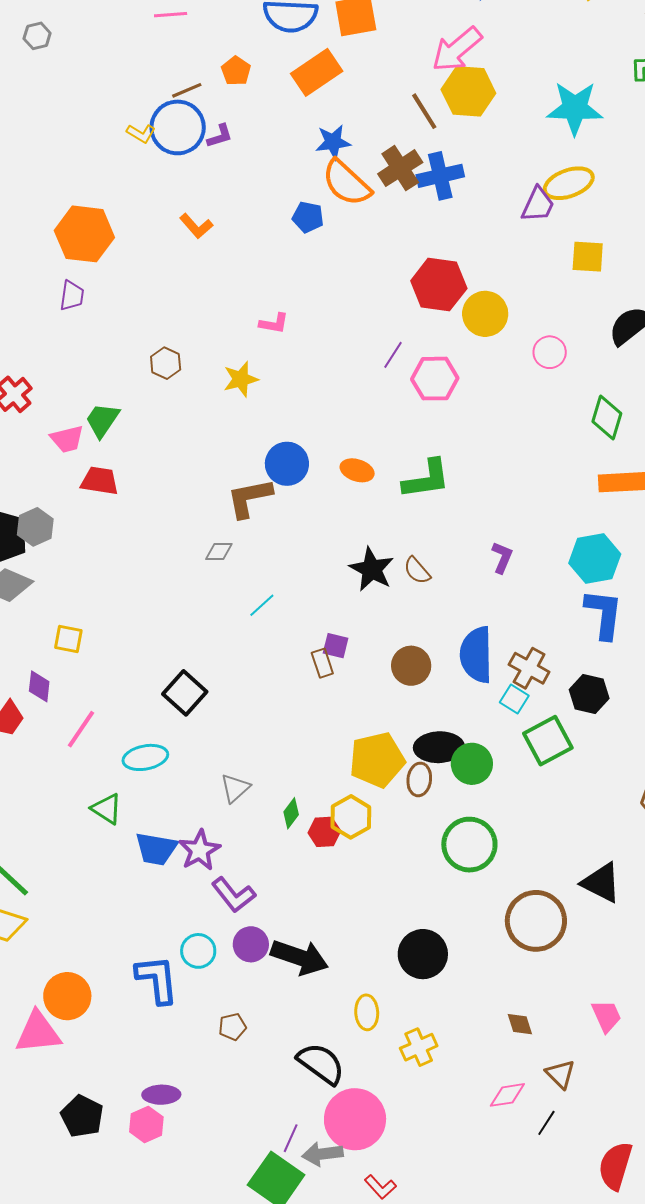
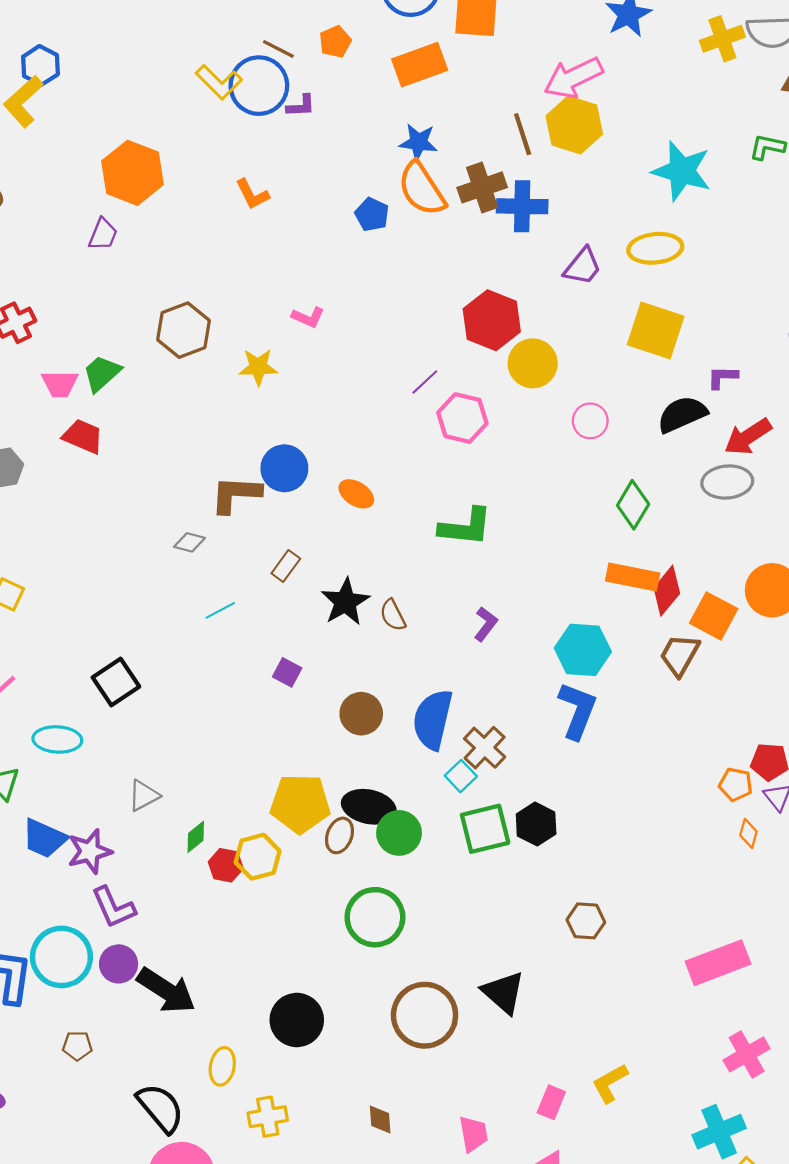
brown line: (187, 90) -> (278, 49), turned 36
yellow L-shape: (141, 133) -> (219, 82), size x1.5
purple trapezoid: (538, 205) -> (583, 266), moved
yellow square: (588, 257) -> (656, 330), size x1.5
brown hexagon: (166, 363) -> (184, 330), size x1.6
green L-shape: (426, 479) -> (466, 527), moved
brown rectangle: (322, 663) -> (286, 566), moved, turned 40
black hexagon: (589, 694) -> (536, 824), moved
cyan circle: (198, 951) -> (61, 957), size x1.6

